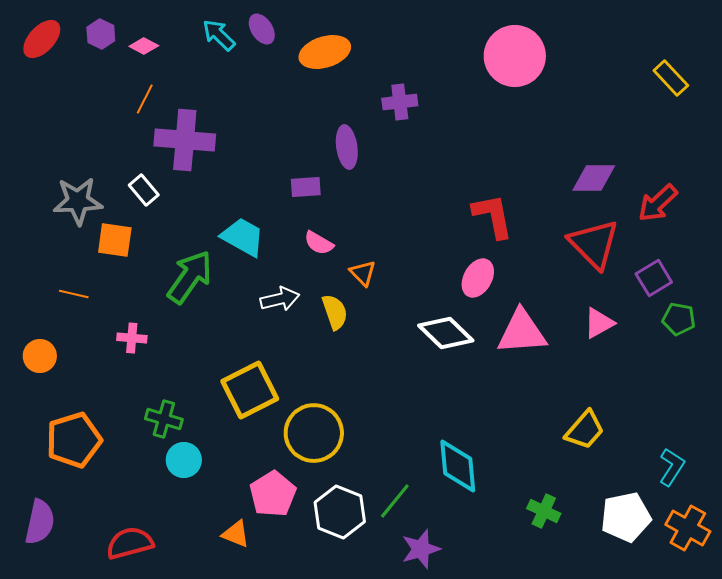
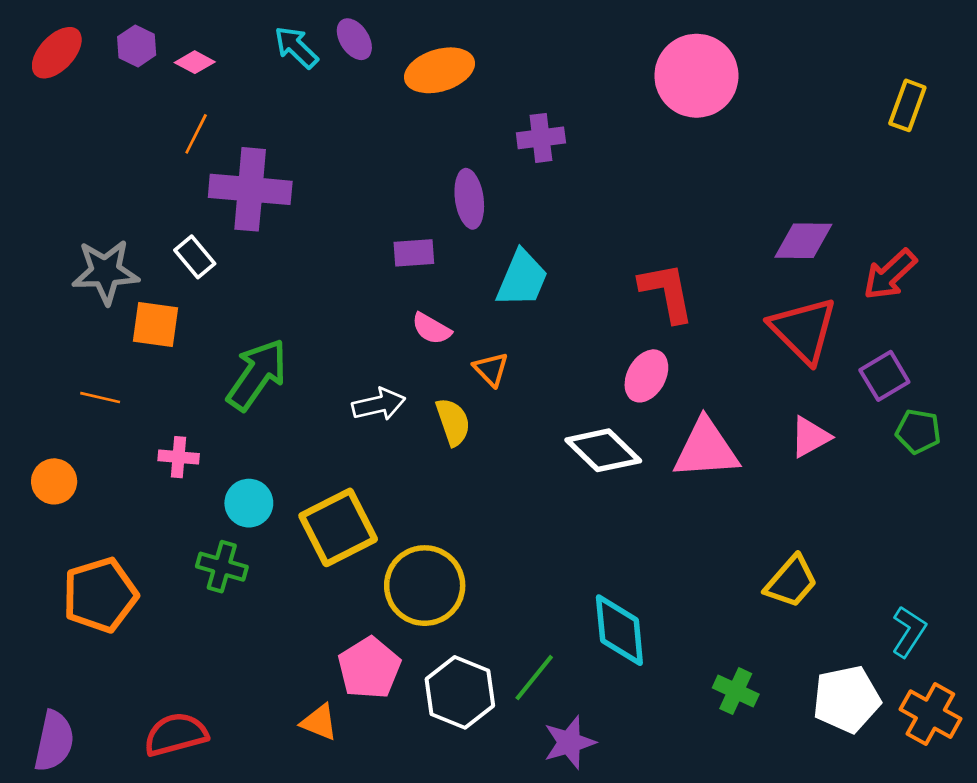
yellow rectangle: (671, 78) -> (907, 105), turned 63
cyan trapezoid: (243, 237) -> (522, 279), moved, turned 84
cyan circle: (184, 460) -> (249, 503), moved
purple semicircle: (40, 522) -> (54, 741), moved

